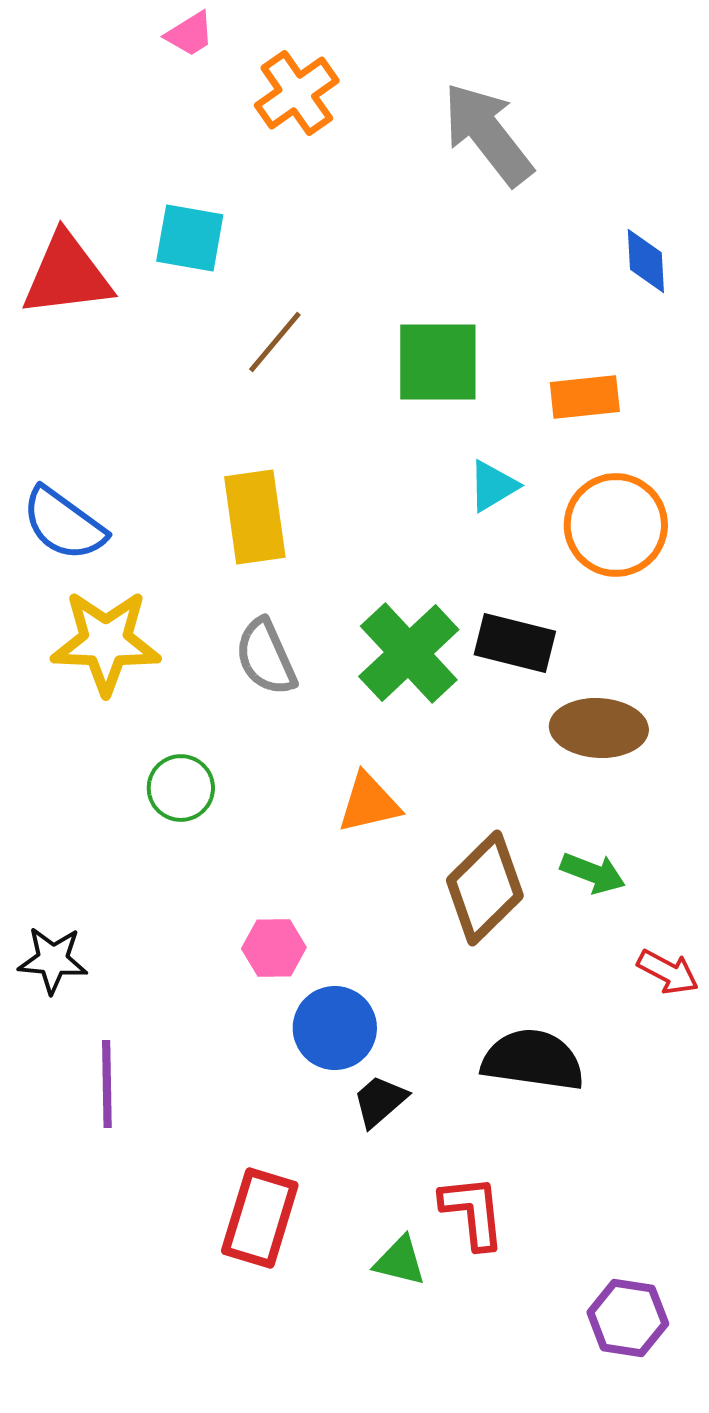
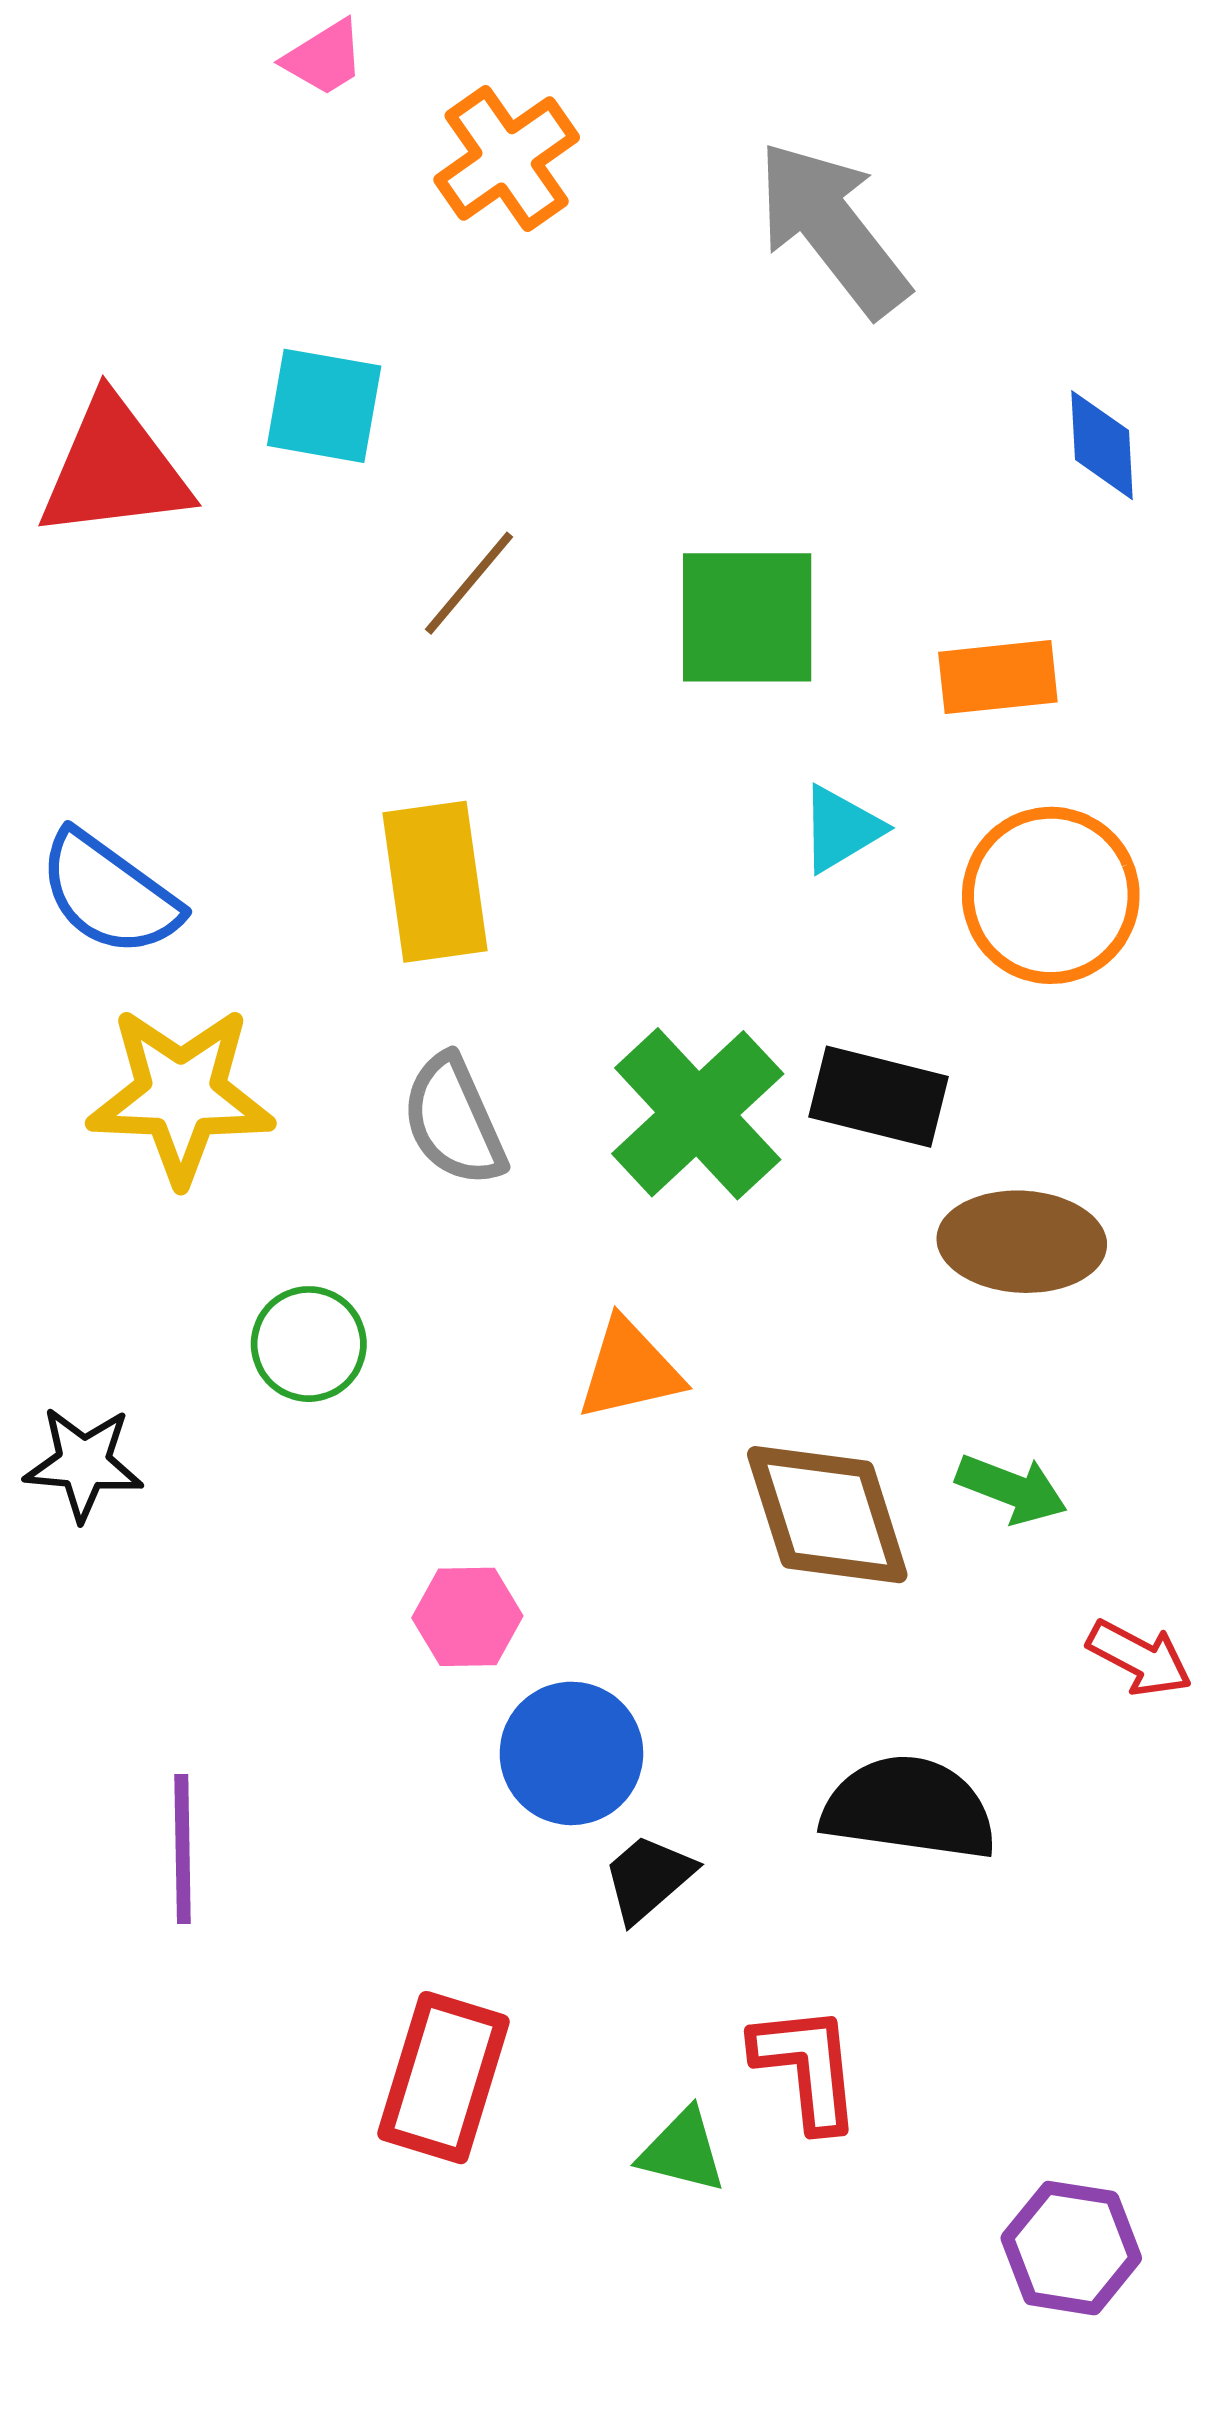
brown diamond: (485, 888) -> (827, 1515), turned -63
black star: (53, 960) -> (84, 1463), moved

